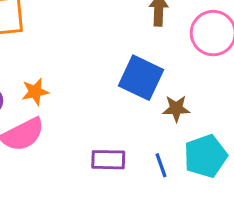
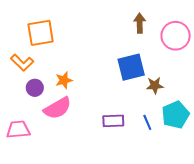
blue square: (141, 78) -> (131, 67), turned -36

